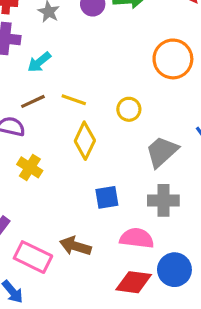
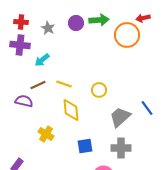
orange circle: (173, 59) -> (127, 35), moved
yellow diamond: (85, 141) -> (71, 110), turned -30
yellow cross: (30, 167) -> (46, 134), moved

